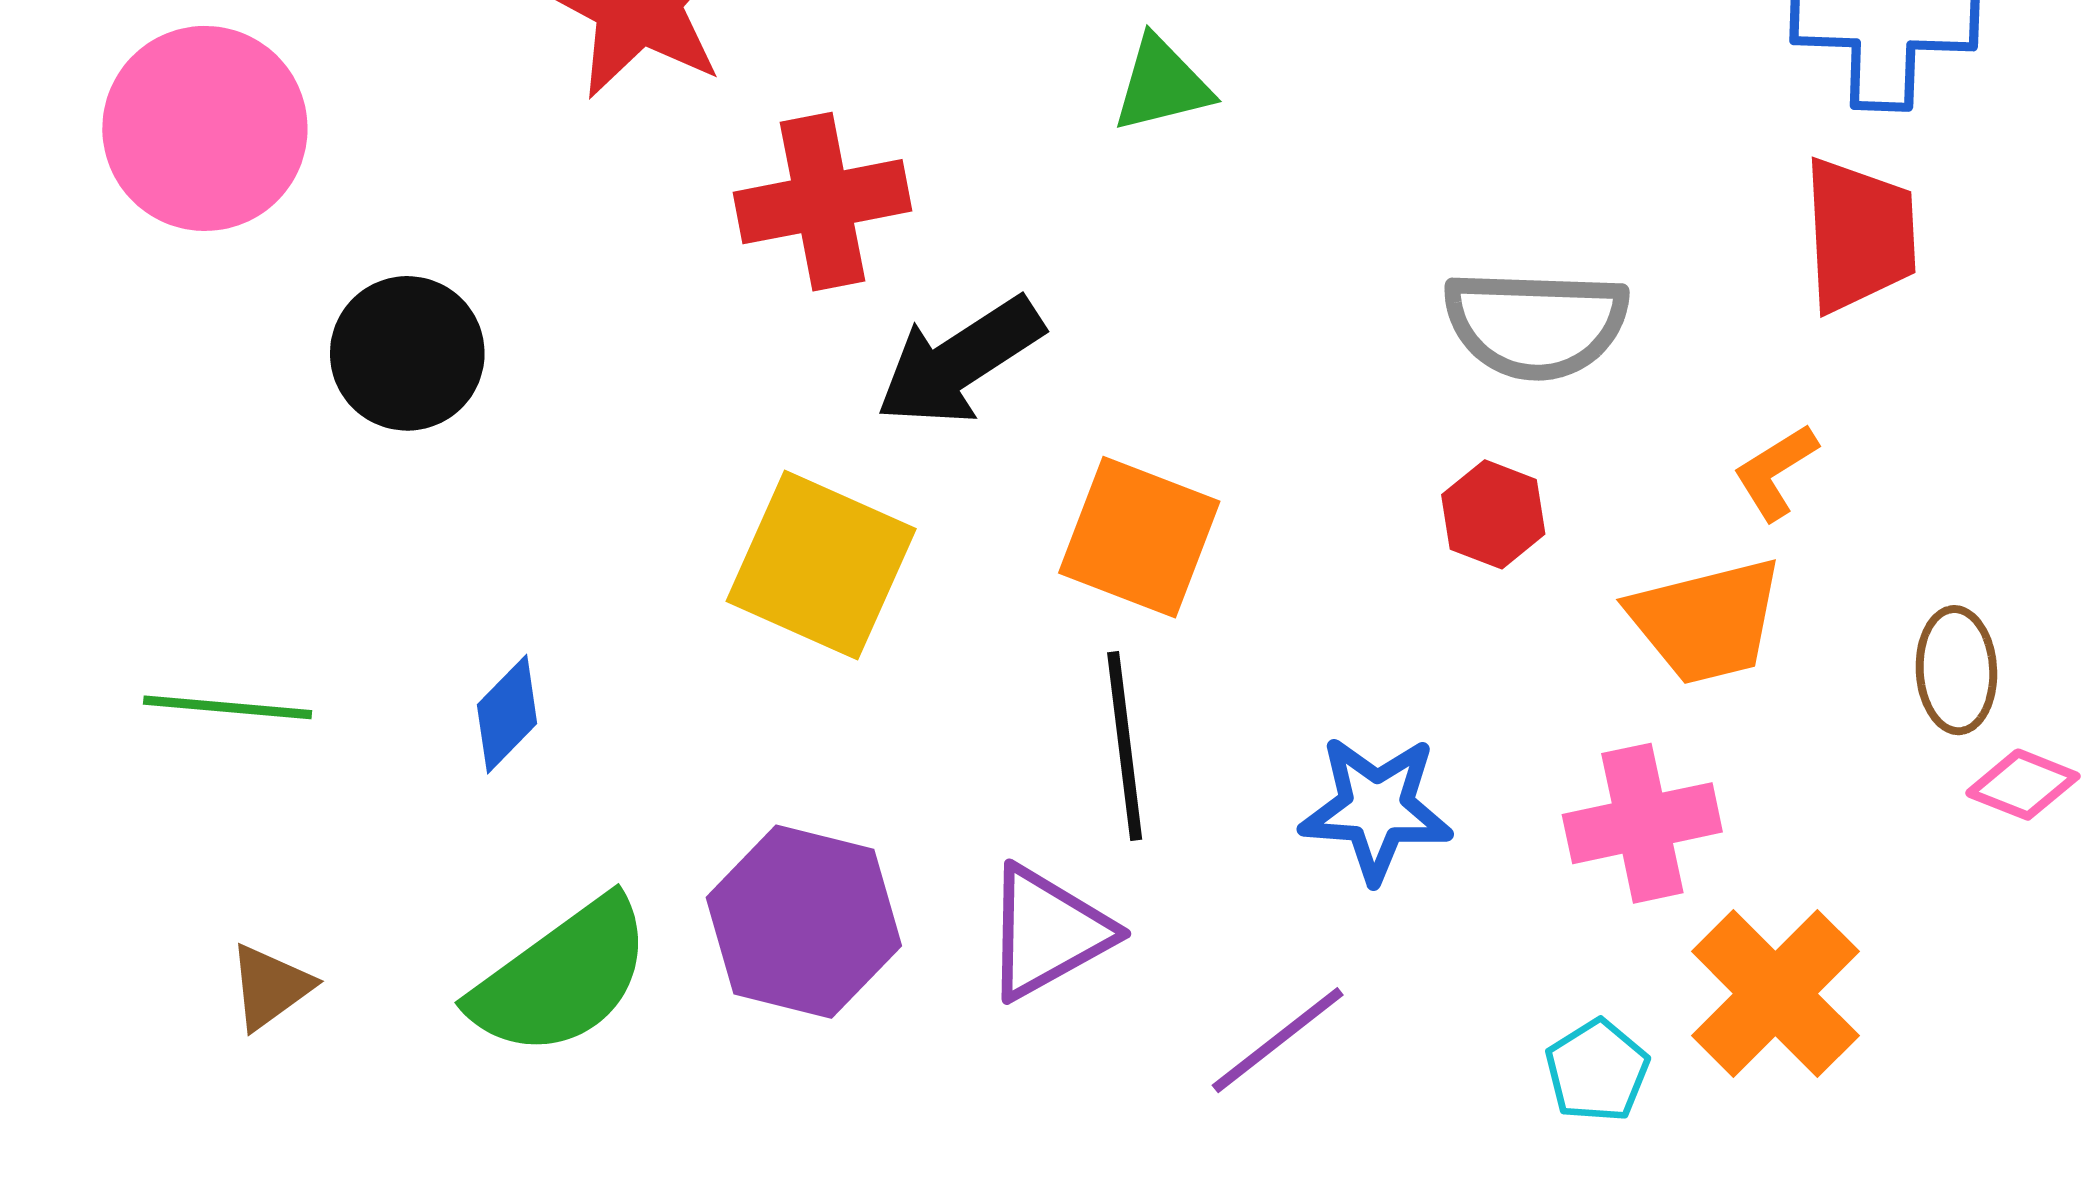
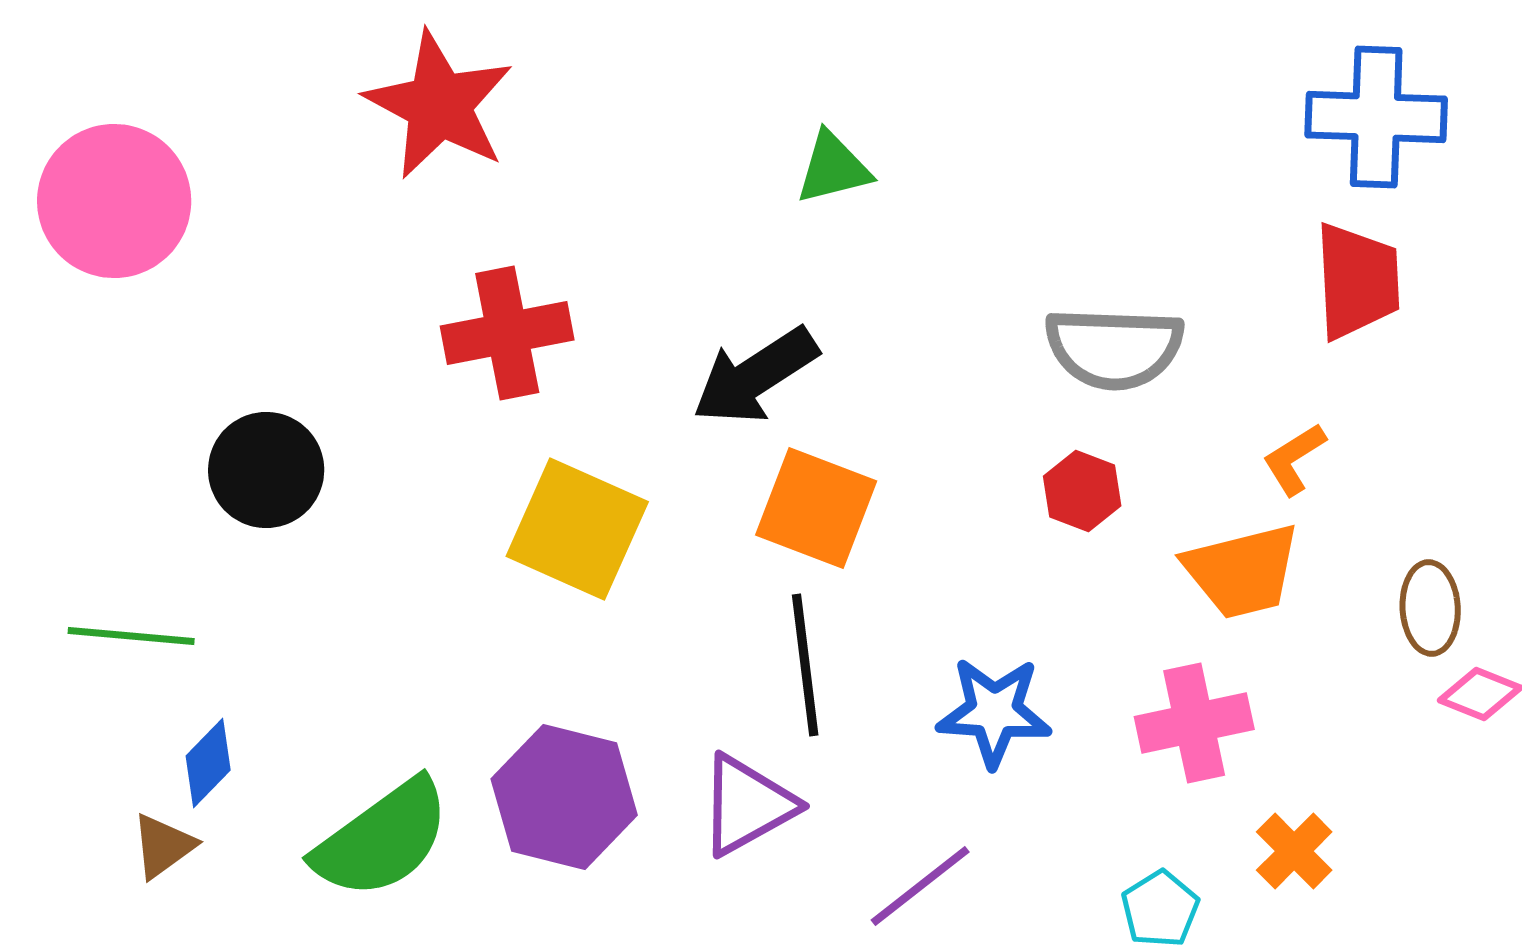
red cross: (822, 202) -> (507, 333), moved
black circle: (407, 353) -> (266, 470), moved
black arrow: (960, 361) -> (755, 376), moved
blue diamond: (507, 714) -> (208, 763), moved
orange cross: (1775, 994) -> (1294, 851), size x0.6

